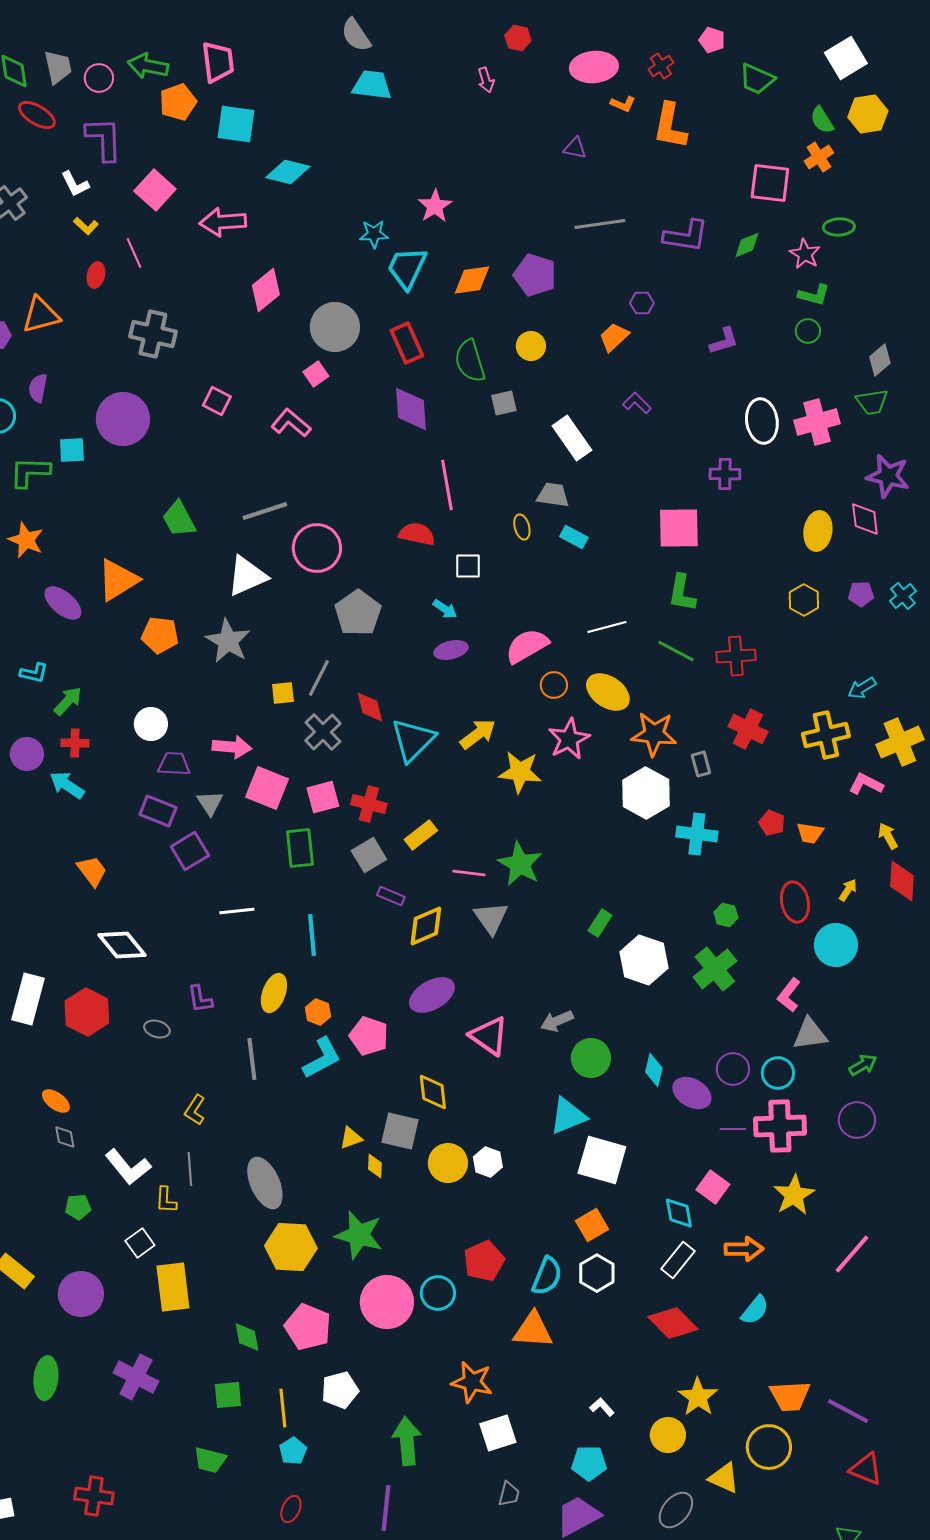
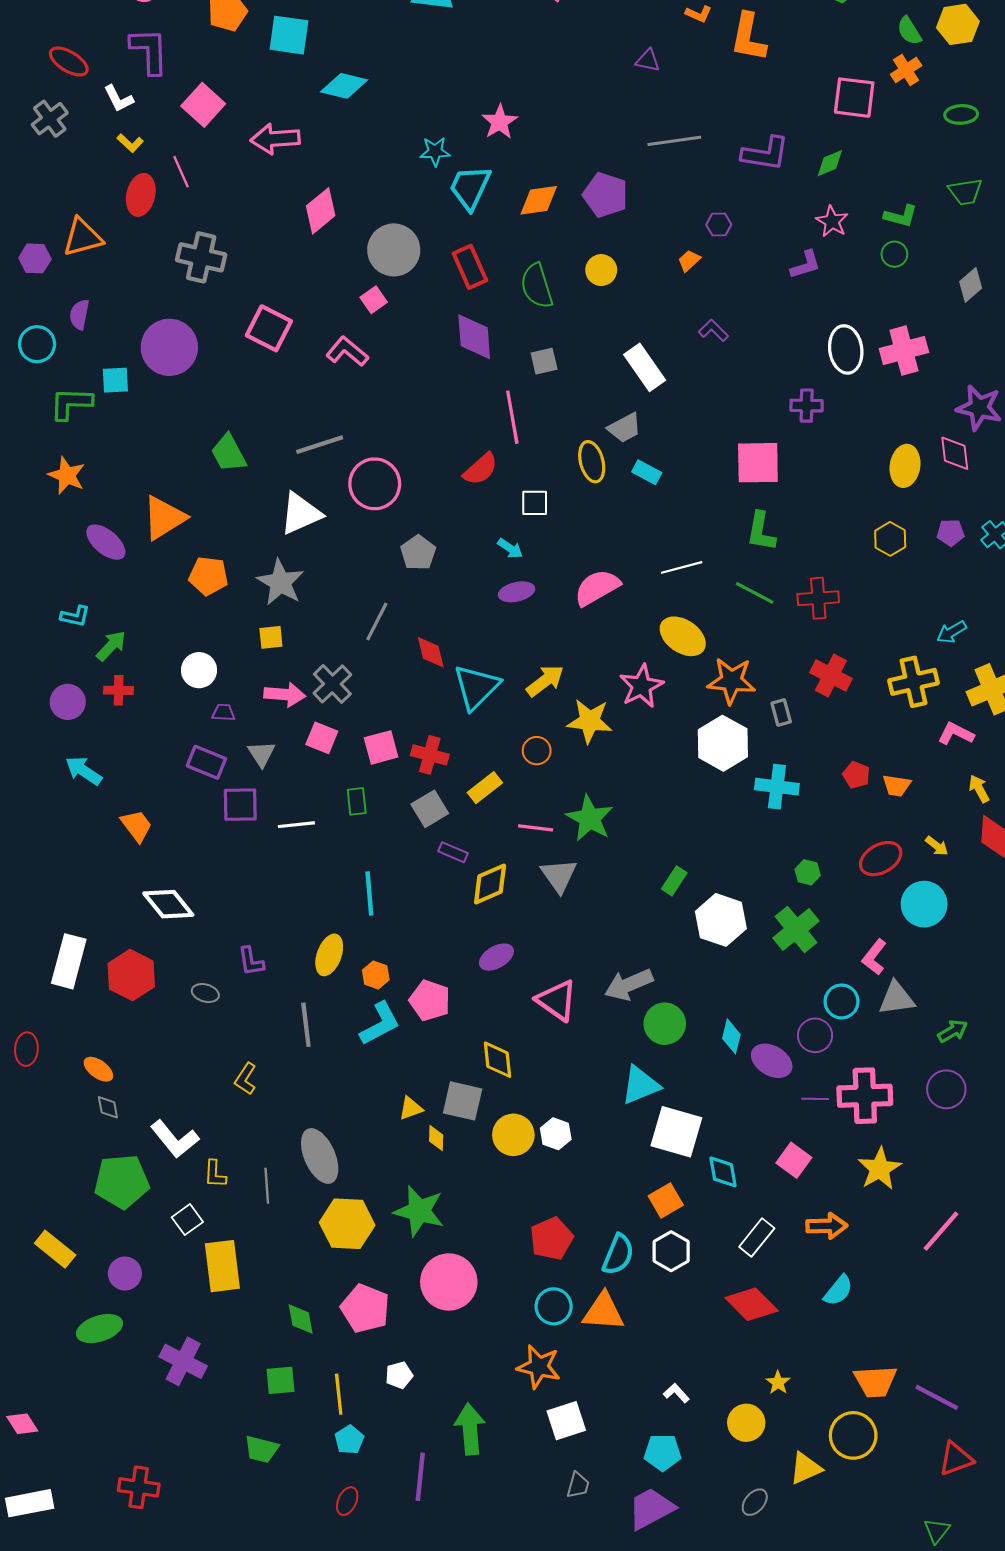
red ellipse: (37, 115) -> (69, 62), moved
green ellipse: (839, 227) -> (961, 114), moved
pink star: (805, 254) -> (832, 221), moved
red ellipse: (96, 275) -> (141, 195), size x1.5
orange trapezoid: (614, 337) -> (689, 261), size x0.7
pink square: (217, 401) -> (269, 328), size x1.5
green trapezoid: (872, 402) -> (965, 192), moved
gray square: (504, 403) -> (544, 361), moved
gray trapezoid: (553, 495) -> (625, 428), turned 144
yellow ellipse: (522, 527) -> (592, 462), size x1.5
red semicircle: (417, 534) -> (481, 469), turned 126
gray pentagon: (358, 613) -> (418, 553), size x0.7
orange circle: (554, 685) -> (537, 751), moved
yellow square: (283, 693) -> (271, 637), moved
gray cross: (323, 732) -> (332, 684), moved
purple trapezoid: (174, 764) -> (223, 713), size x0.7
cyan arrow: (67, 785) -> (84, 771), moved
pink square: (267, 788) -> (322, 738), size x0.7
green rectangle: (300, 848) -> (357, 801), size x0.7
purple square: (190, 851) -> (240, 805), turned 30
yellow arrow: (848, 890) -> (937, 846), turned 95
red ellipse: (795, 902) -> (881, 859), turned 72
white line: (237, 911) -> (296, 825), moved
purple ellipse: (432, 995) -> (496, 957), size x0.7
gray arrow: (557, 1021) -> (629, 985), size x1.4
cyan circle: (778, 1073) -> (842, 1001), moved
gray line: (190, 1169) -> (267, 1186), moved
green pentagon: (78, 1207) -> (122, 1181), size x2.0
cyan diamond: (679, 1213) -> (723, 1172), moved
cyan circle: (438, 1293) -> (554, 1306), moved
purple circle: (81, 1294) -> (125, 1274), size x0.7
green ellipse: (46, 1378) -> (99, 1329), moved, turned 66
white pentagon: (340, 1390) -> (399, 1375), size x0.7
yellow star: (698, 1397) -> (778, 1383), size x0.6
red triangle: (866, 1469) -> (956, 1459), turned -42
yellow triangle: (724, 1478) -> (806, 1468), turned -48
purple line: (386, 1508) -> (420, 1477), moved
gray ellipse: (676, 1510) -> (755, 1502), size x0.7

